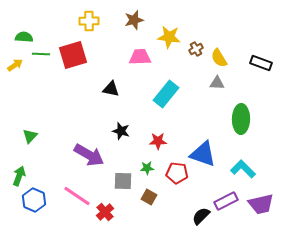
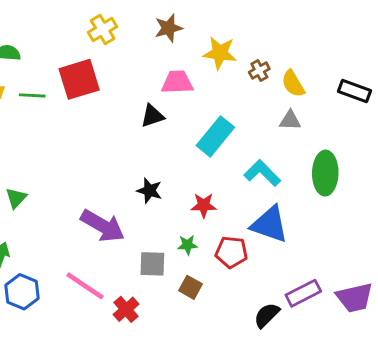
yellow cross: (89, 21) -> (103, 29), turned -30
green line: (41, 54) -> (32, 95), moved
black triangle: (111, 89) -> (152, 116), moved, turned -30
cyan L-shape: (243, 169) -> (262, 173), moved

